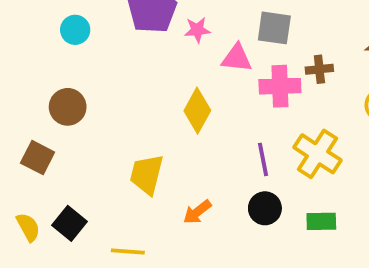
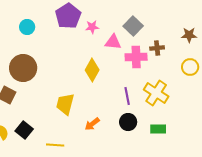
gray square: (274, 28) -> (133, 26), turned 36
brown circle: (68, 107) -> (23, 68), size x1.4

